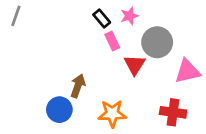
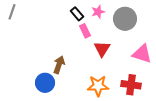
gray circle: (157, 42) -> (125, 19), moved
pink triangle: (188, 71) -> (142, 54), turned 30
orange star: (112, 114) -> (98, 86), moved

